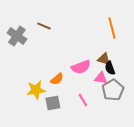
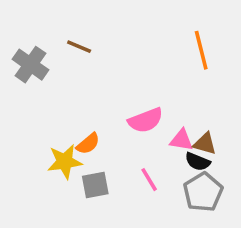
brown triangle: (104, 59) -> (205, 144), moved
black semicircle: (110, 68) -> (198, 162), moved, turned -48
orange semicircle: (57, 79) -> (88, 144), moved
gray pentagon: (113, 90) -> (203, 192), moved

